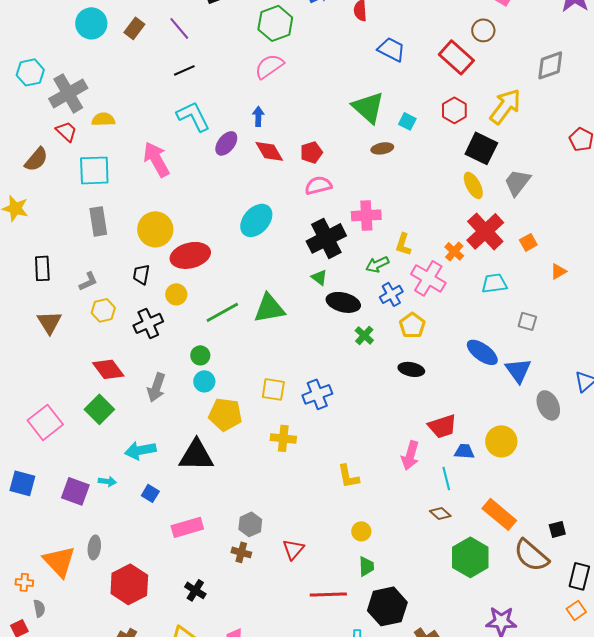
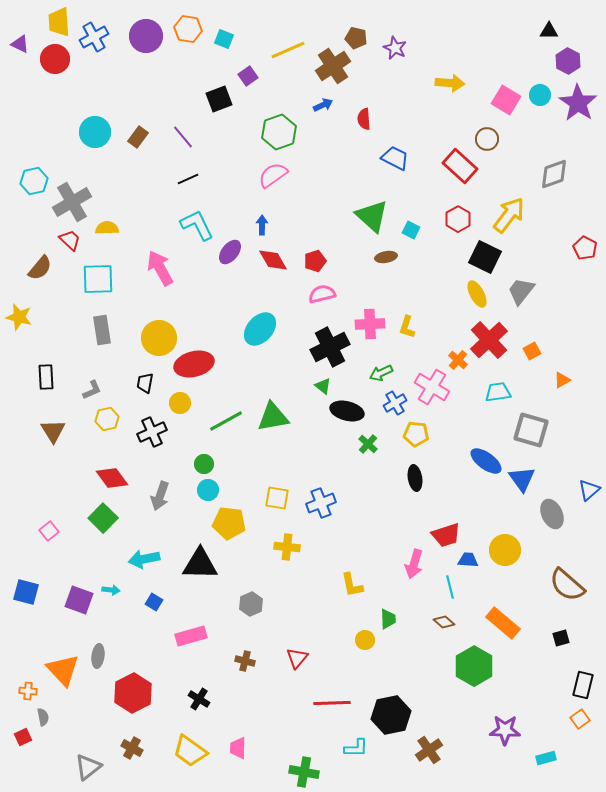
yellow L-shape: (403, 244) -> (407, 327), moved
gray square: (527, 321) -> (531, 430), size x1.8
yellow pentagon: (412, 325) -> (416, 434), turned -30
black ellipse: (411, 369) -> (415, 478), turned 70
pink square: (45, 422) -> (49, 531), size x0.6
gray hexagon: (250, 524) -> (251, 604), moved
brown semicircle: (531, 555) -> (567, 585), moved
green trapezoid: (366, 566) -> (388, 619), moved

